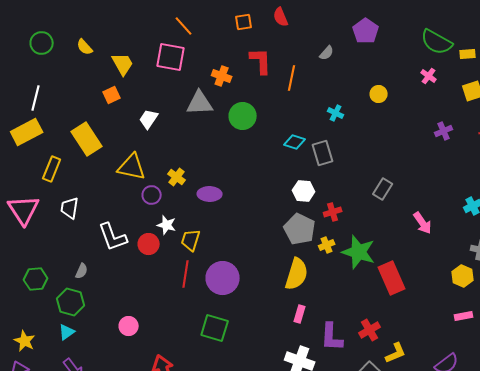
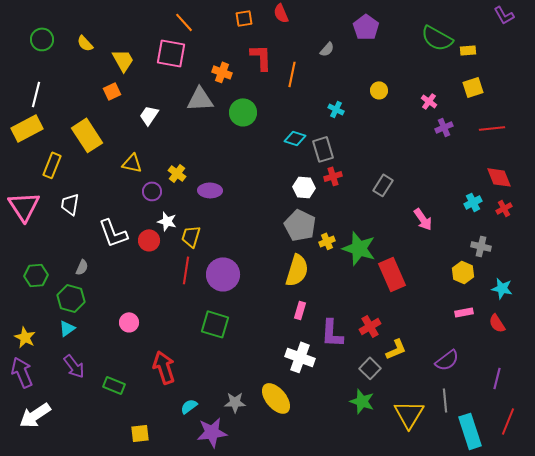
pink cross: (429, 76) -> (429, 101), moved
yellow triangle: (132, 167) -> (132, 163), size x0.7
red cross: (333, 212) -> (333, 176), moved

